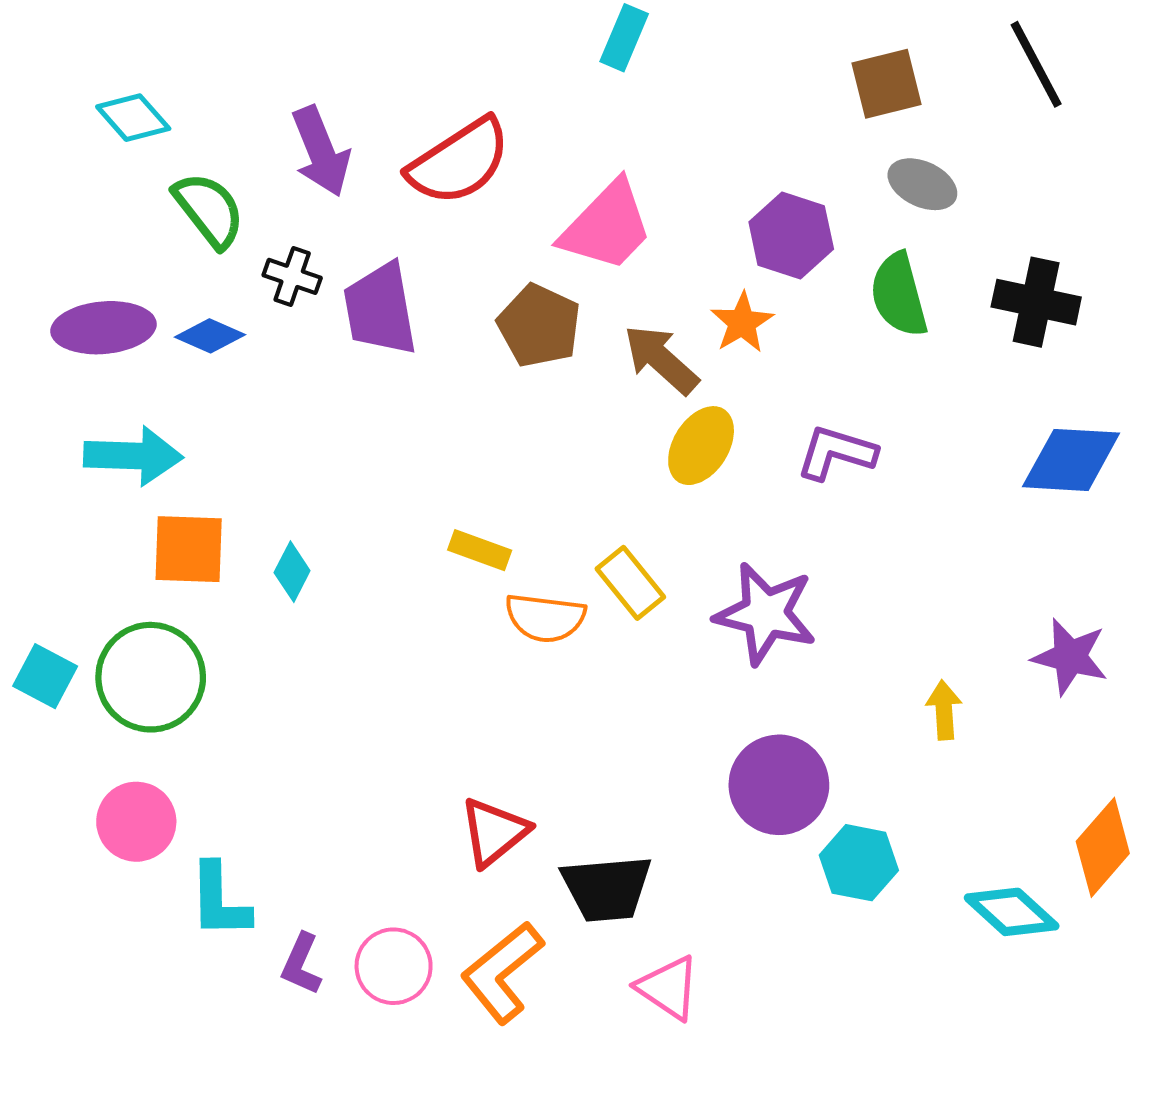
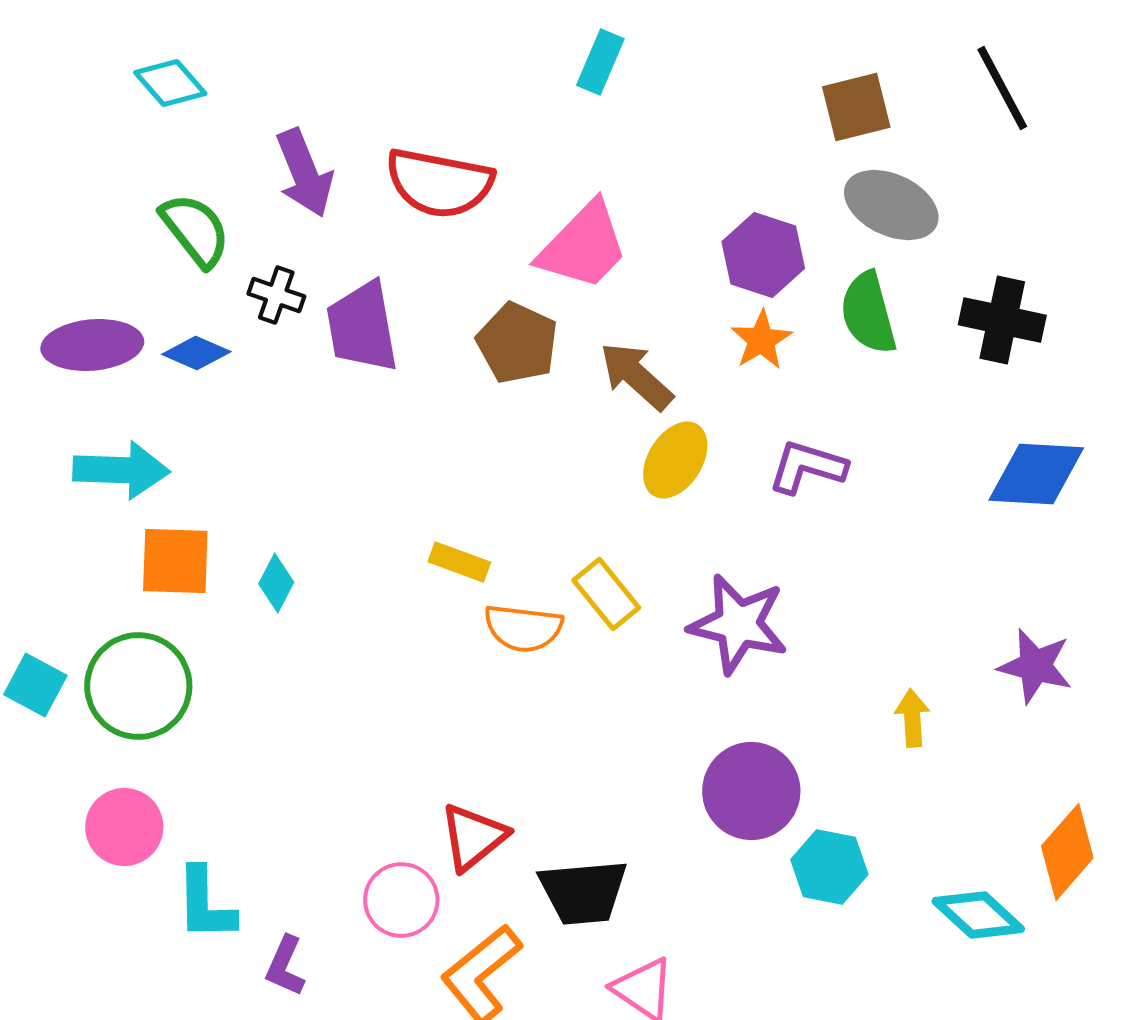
cyan diamond: (133, 118) -> (170, 83), moved
red semicircle: (459, 162) -> (439, 183), turned 44
gray ellipse: (922, 184) -> (891, 205), size x1.4
orange star: (742, 323) -> (761, 340), moved
pink circle: (394, 966) -> (401, 900), moved

